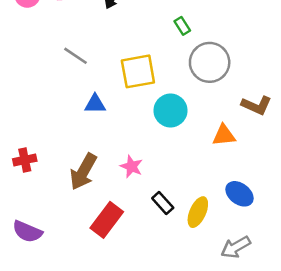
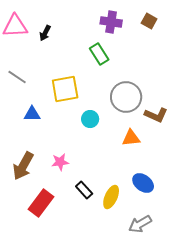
green rectangle: (182, 26) -> (99, 54), size x1.5
gray circle: (210, 62) -> (126, 97), moved
cyan circle: (171, 111) -> (90, 119), size x0.7
pink star: (131, 166) -> (60, 162), turned -30

